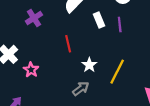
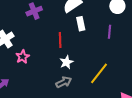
white rectangle: (99, 20) -> (81, 24), moved
white star: (89, 65) -> (66, 62), moved

